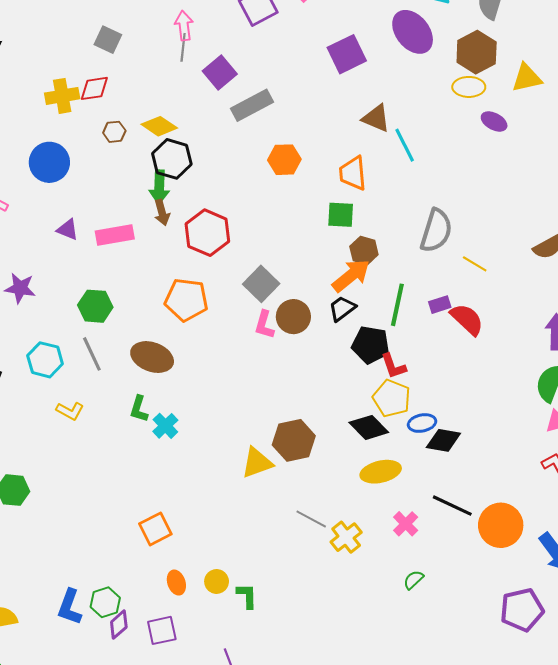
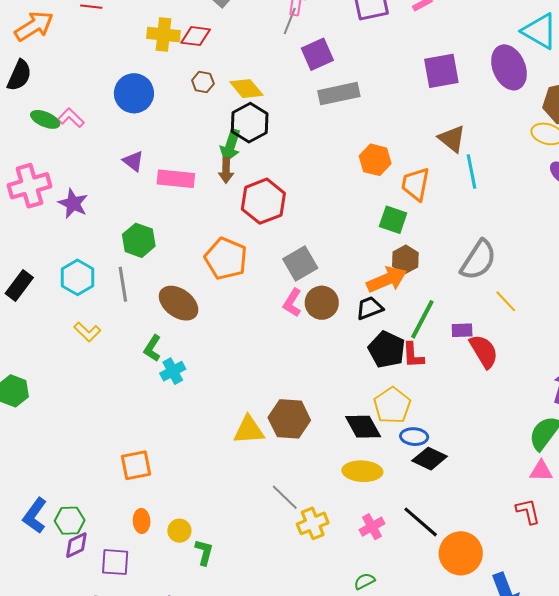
orange hexagon: (284, 160) -> (375, 160), moved
red L-shape: (393, 366) -> (413, 355), moved

